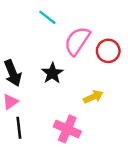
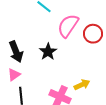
yellow arrow: (93, 97) -> (82, 85), moved

